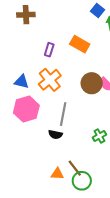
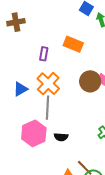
blue triangle: (22, 82) -> (20, 89), turned -35
pink hexagon: (26, 109) -> (34, 133), moved
gray line: (63, 114) -> (47, 108), moved

